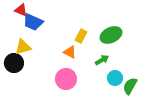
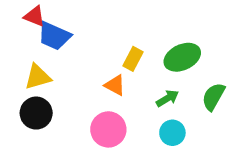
black circle: (14, 63) -> (36, 113), moved
cyan circle: (115, 78) -> (172, 133), moved
green semicircle: (130, 86) -> (213, 97), moved

